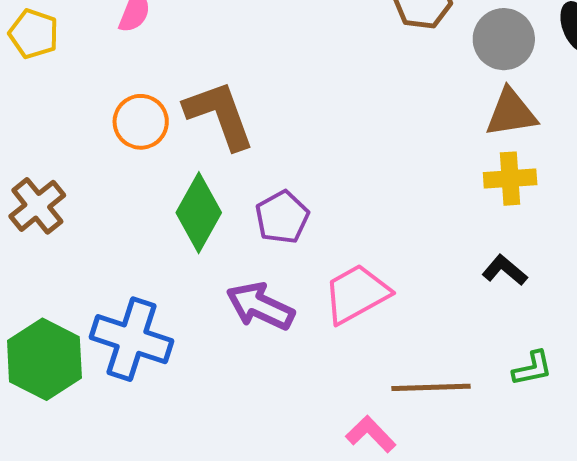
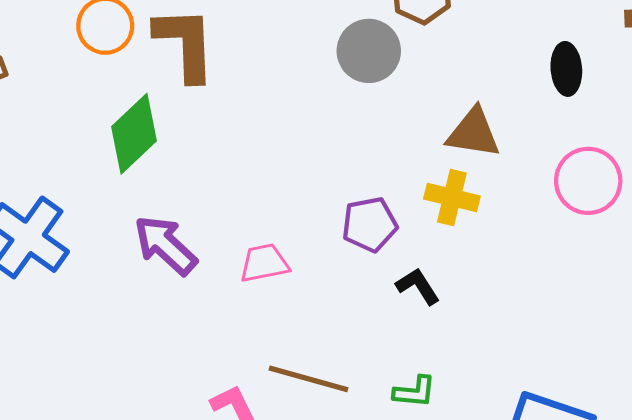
gray circle: (504, 39) -> (369, 51), moved
purple pentagon: (282, 217) -> (370, 224), moved
pink trapezoid: (356, 294) -> (264, 263), size x0.7

